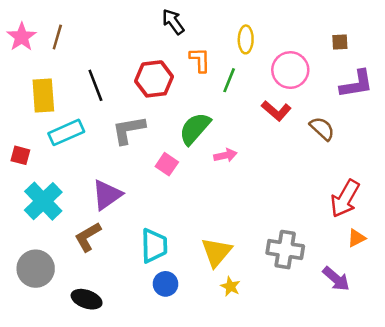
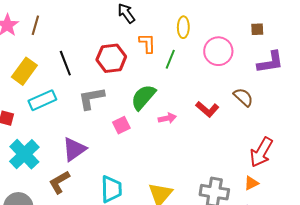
yellow rectangle: (43, 95) -> (24, 71), turned 40
red L-shape: (276, 111) -> (207, 109), moved
pink square: (167, 164) -> (121, 125), turned 30
orange triangle: (356, 238) -> (251, 183), moved

